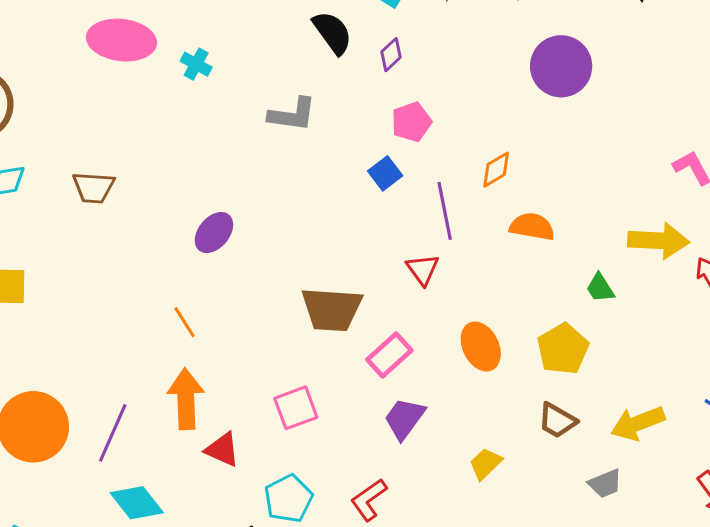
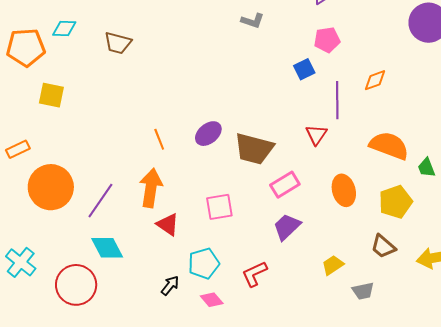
gray L-shape: (292, 115) -> (253, 21), size x0.7
orange semicircle: (532, 227) -> (389, 146), moved, size x1.4
purple ellipse: (214, 233) -> (208, 134), moved
gray trapezoid: (605, 483) -> (363, 291), moved

